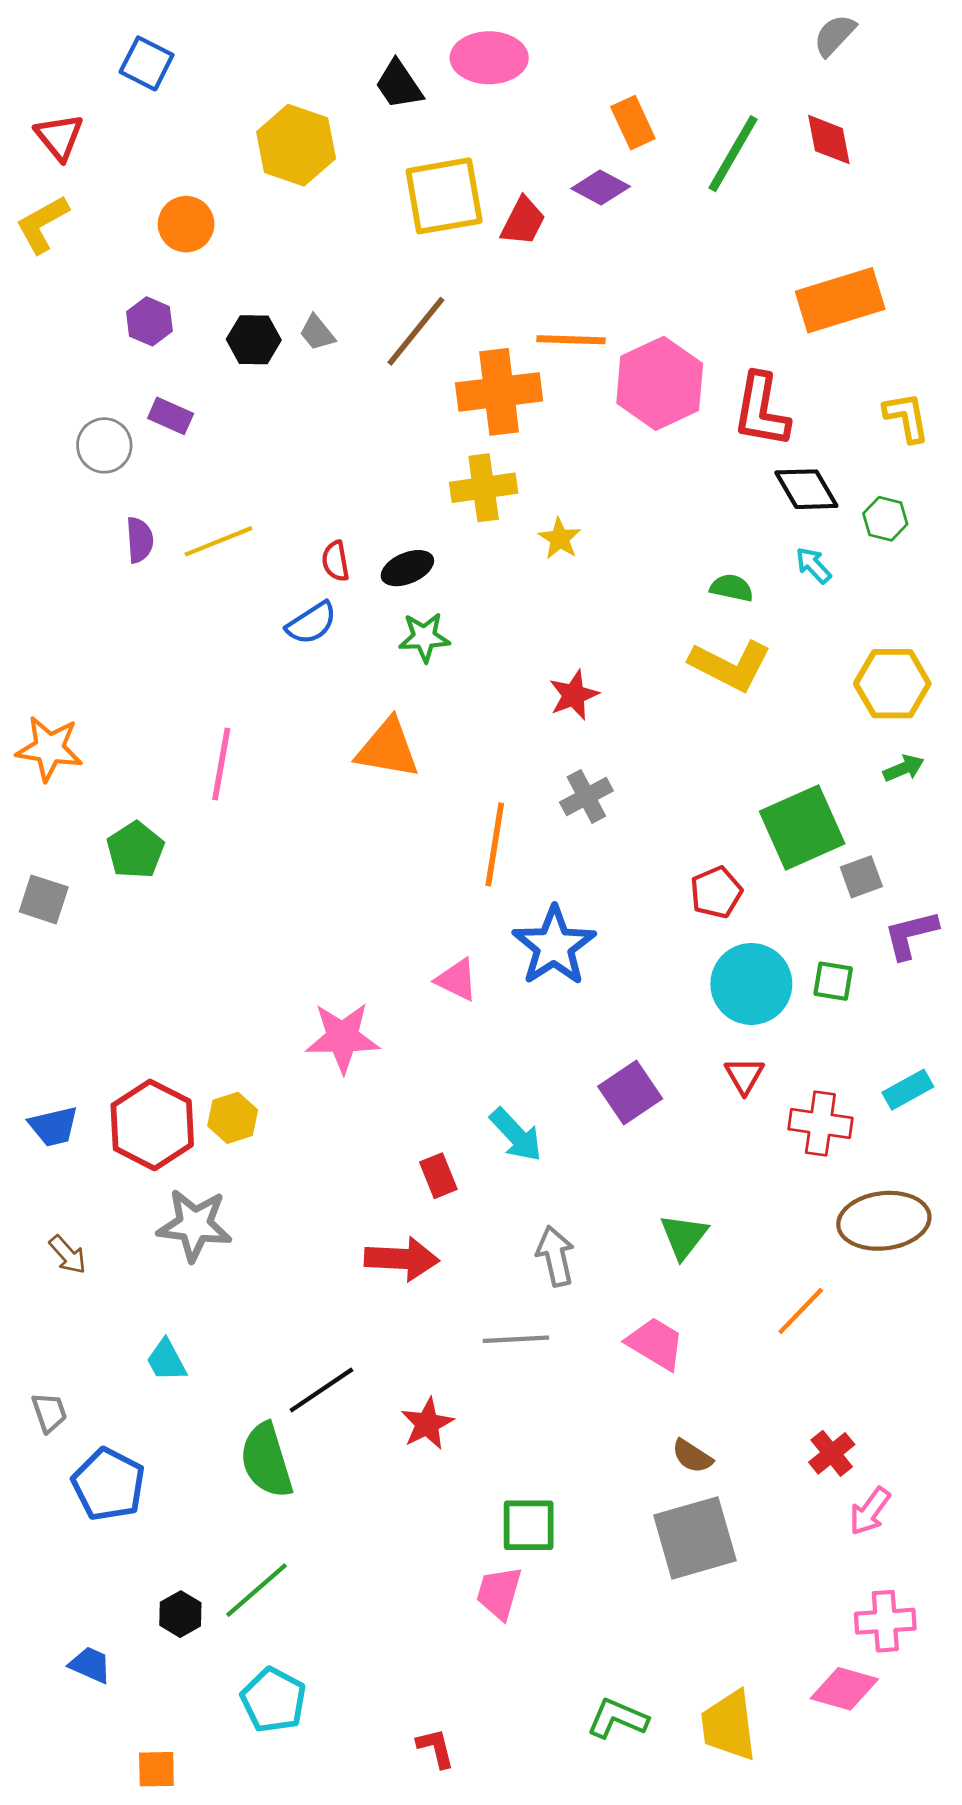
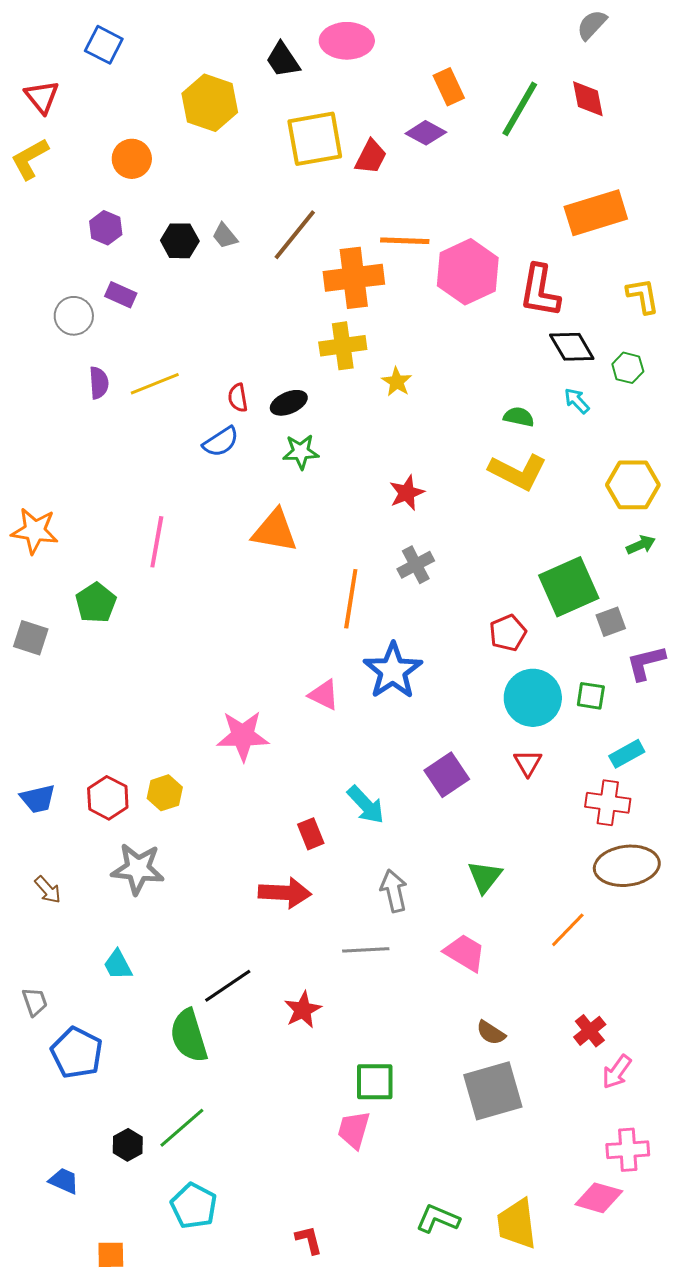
cyan rectangle: (908, 1090) -> (627, 754), moved
red cross: (820, 1124) -> (608, 803), moved
red hexagon: (152, 1125) -> (108, 798), size x0.7

